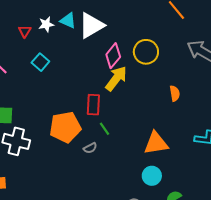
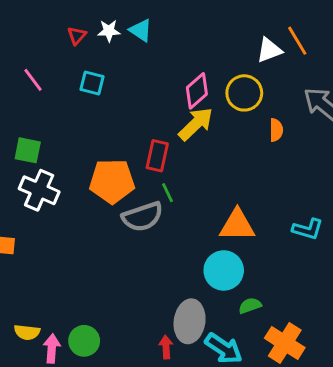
white triangle: (91, 25) -> (269, 50), moved, size x0.7
cyan square: (40, 62) -> (92, 83), turned -36
orange semicircle: (175, 93) -> (276, 130), moved
gray semicircle: (90, 148) -> (143, 217), size x2.0
cyan circle: (152, 176) -> (224, 270), size x1.4

